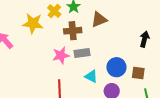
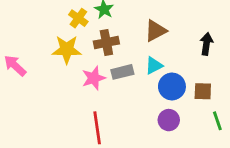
brown triangle: (99, 20) -> (156, 31), moved
yellow star: (33, 23) -> (67, 49), moved
cyan triangle: (91, 76) -> (154, 66), moved, turned -48

